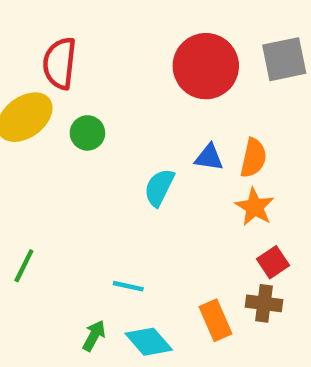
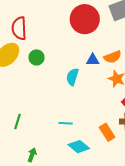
orange semicircle: (253, 158) -> (113, 57), turned 66
green arrow: (94, 336) -> (32, 155), moved

